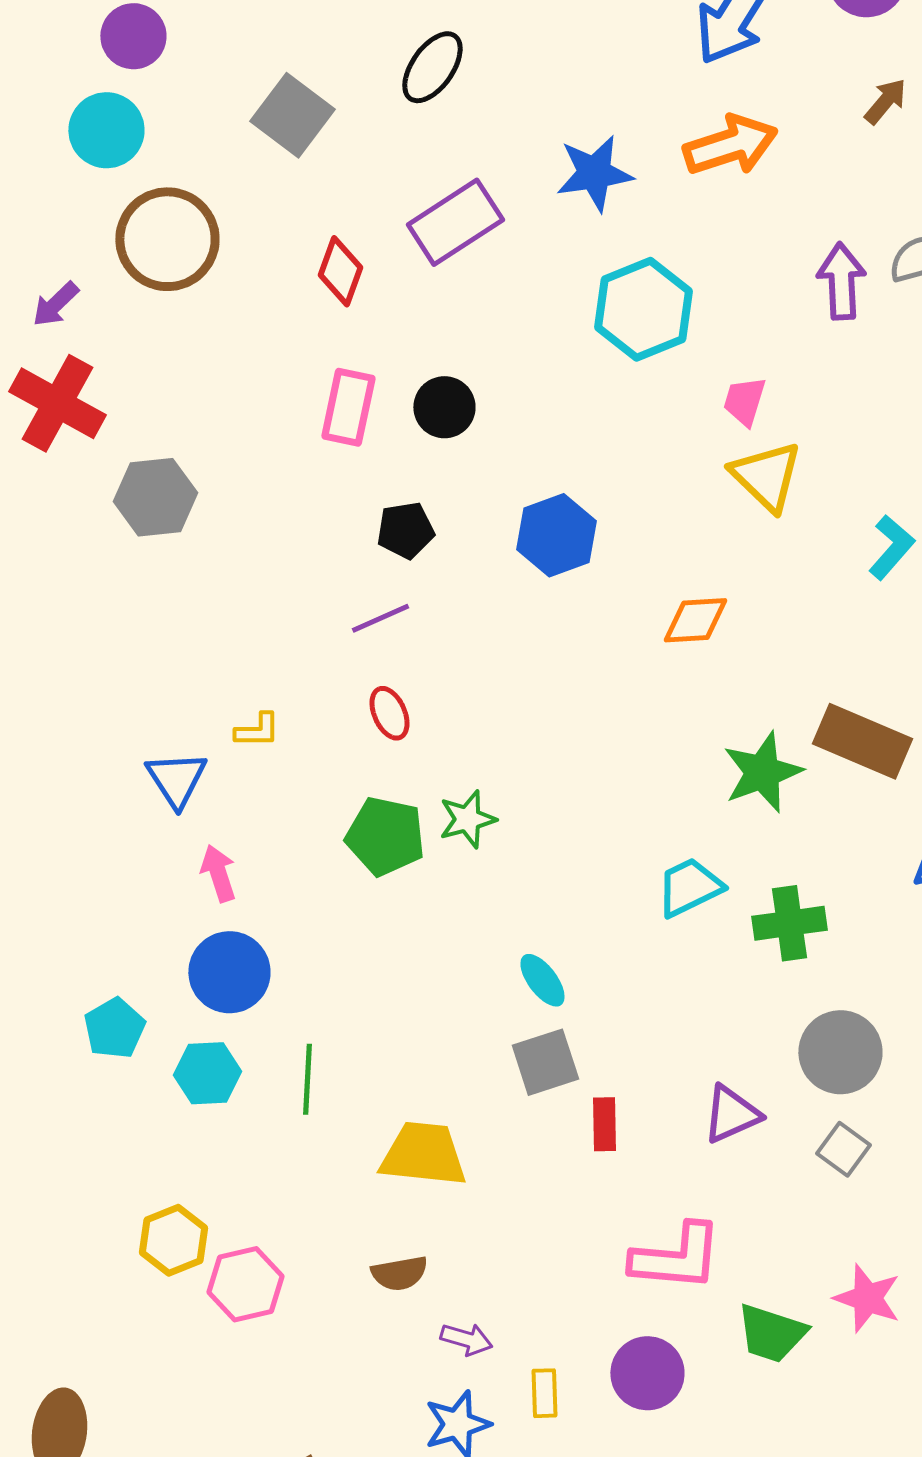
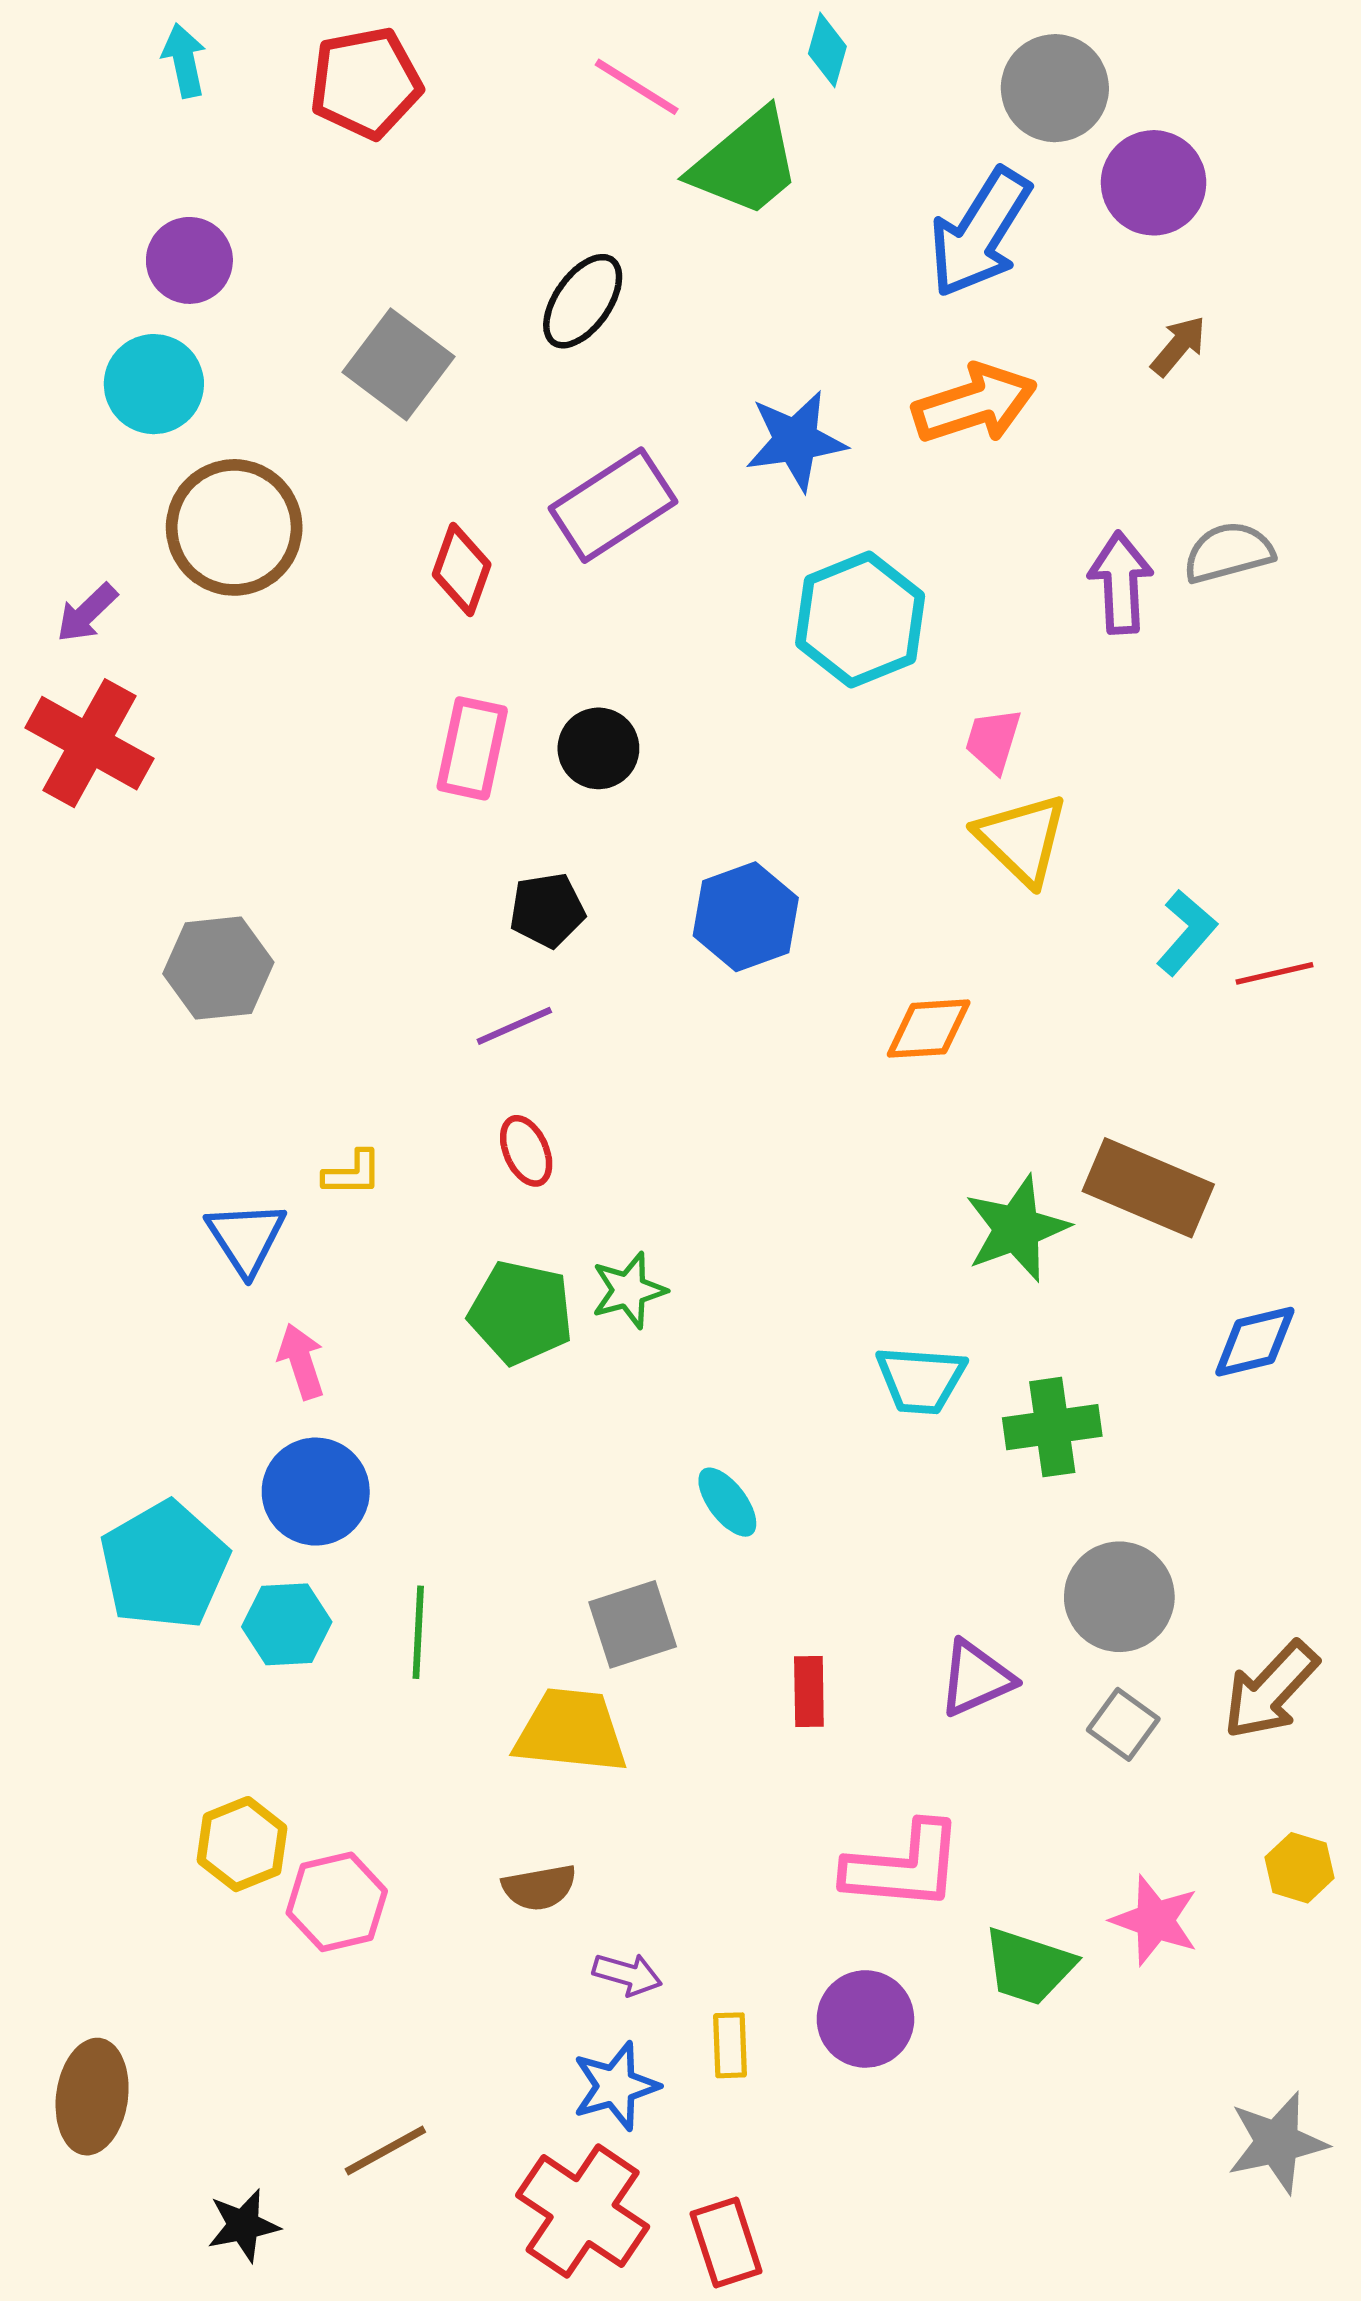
gray hexagon: (155, 497) -> (218, 968), moved
cyan trapezoid: (689, 887) -> (921, 1380), turned -150
cyan pentagon: (114, 1028) -> (164, 1565), size x1.6
gray square: (545, 1062) -> (633, 1624), moved

